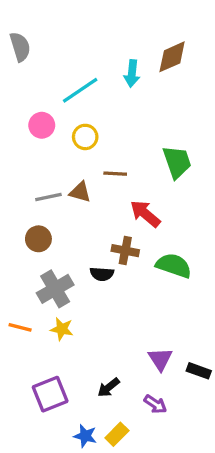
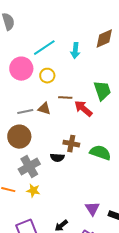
brown diamond: (172, 57) -> (104, 39), moved
cyan arrow: (132, 73) -> (75, 51), moved
pink circle: (42, 125) -> (21, 69), size x1.5
red arrow: (145, 214) -> (83, 109), moved
brown circle: (38, 239) -> (19, 137), size x1.5

